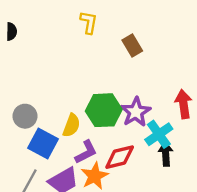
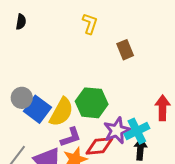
purple star: (136, 112) -> (117, 130), moved
yellow semicircle: (71, 125) -> (61, 112), size x1.4
blue square: (43, 144) -> (37, 109), moved

